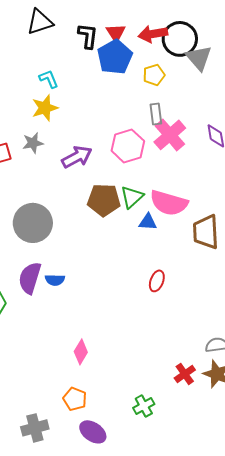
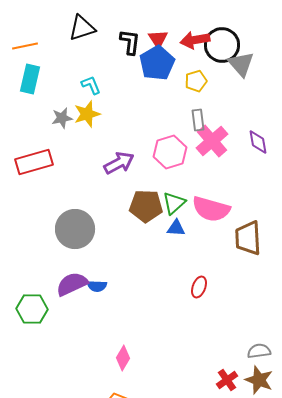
gray star: (33, 143) -> (62, 118), moved
blue triangle: (148, 222) -> (176, 228), moved
purple semicircle: (30, 278) -> (72, 284), turned 48

